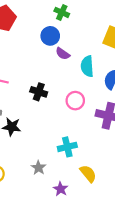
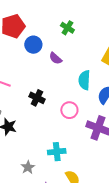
blue circle: (50, 36) -> (33, 45), moved
purple semicircle: (63, 54) -> (55, 58), moved

